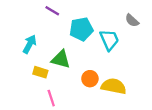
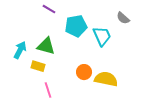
cyan arrow: (30, 44) -> (20, 50), moved
green triangle: (61, 59) -> (46, 46), moved

